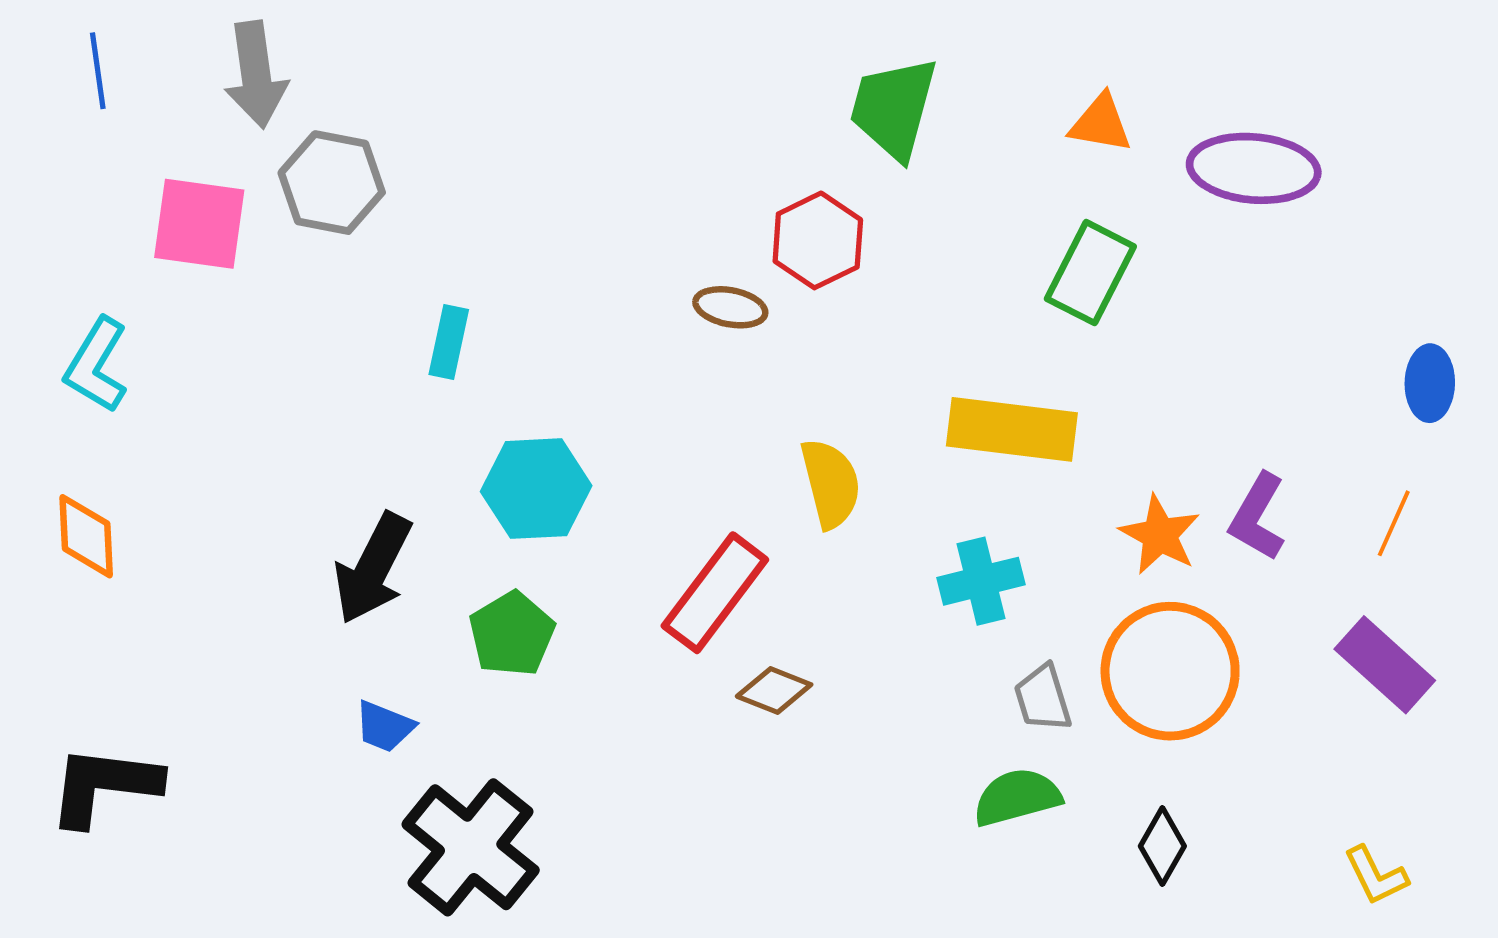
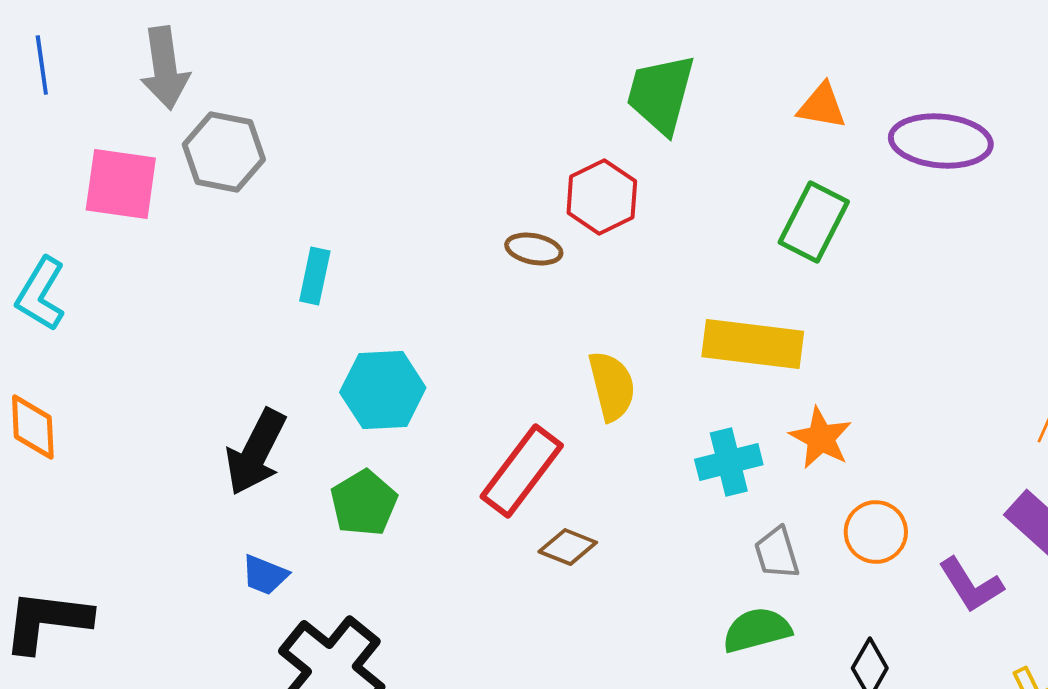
purple L-shape: (1258, 517) -> (971, 585), moved, turned -62
orange star: (1160, 535) -> (821, 438), moved
orange circle: (1170, 671) -> (876, 532), size x0.6

